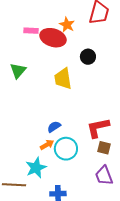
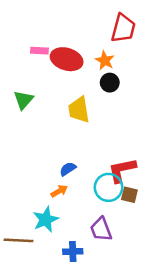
orange star: (67, 25) -> (105, 60), moved
cyan circle: (66, 149) -> (108, 187), moved
purple trapezoid: (104, 176) -> (101, 229), moved

